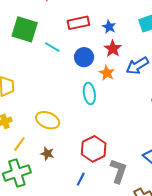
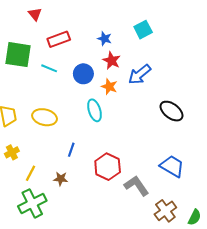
red rectangle: (78, 23) -> (59, 39), moved
yellow ellipse: (48, 120) -> (45, 117), moved
gray L-shape: (118, 171) -> (137, 186), turned -45
blue line: (81, 179) -> (71, 150), moved

